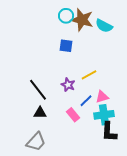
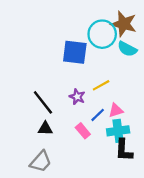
cyan circle: (66, 16) -> (102, 34), moved, size x1.6
brown star: (82, 20) -> (124, 24), moved
cyan semicircle: (104, 26) -> (127, 49), moved
blue square: (66, 46) -> (75, 52), size x1.6

